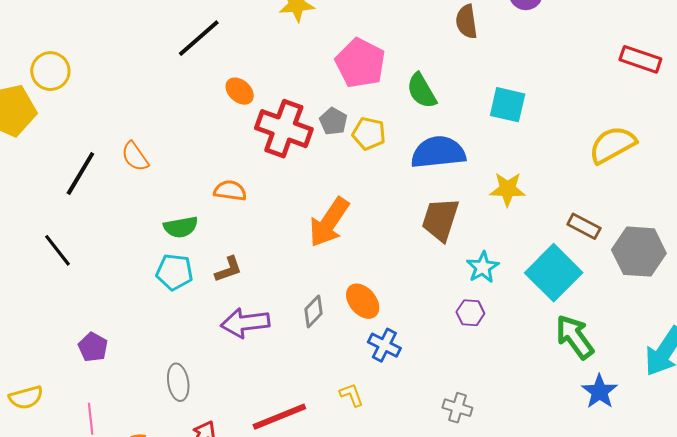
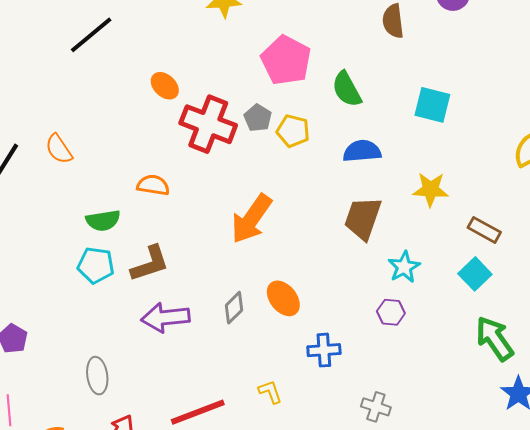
black line: (199, 38) -> (91, 35), moved
blue semicircle: (438, 152) -> (362, 151), size x0.7
brown rectangle: (584, 226) -> (484, 230), moved
brown L-shape: (228, 269) -> (150, 264), size x1.4
cyan square: (554, 273) -> (475, 274), size x0.6
blue cross: (384, 345) -> (324, 350), moved, turned -32

